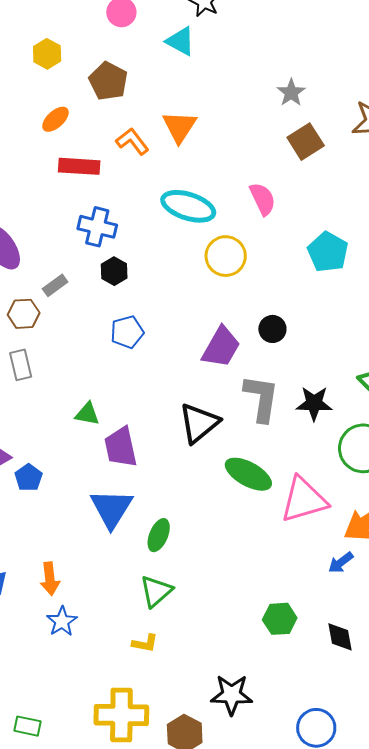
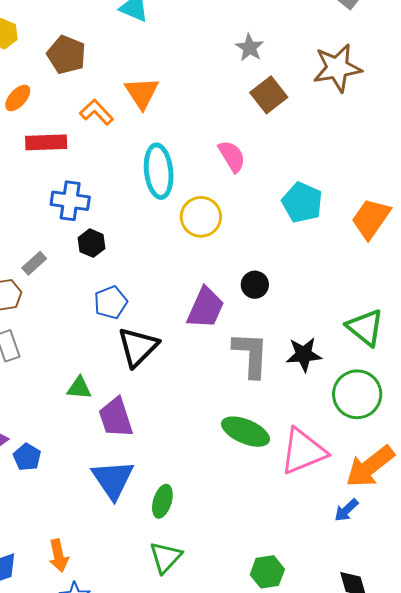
cyan ellipse: (188, 206) -> (159, 171), turned 72
black triangle: (199, 423) -> (138, 347), moved
green hexagon: (280, 619) -> (267, 572), moved

